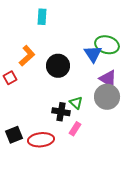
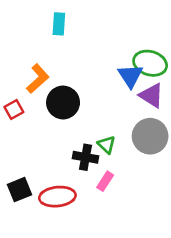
black circle: (58, 66) -> (63, 103), moved
purple triangle: (108, 79) -> (151, 95), moved

